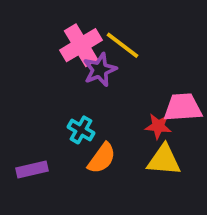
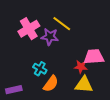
pink cross: (81, 45) -> (29, 29), moved
purple star: (100, 70) -> (50, 37), turned 30

